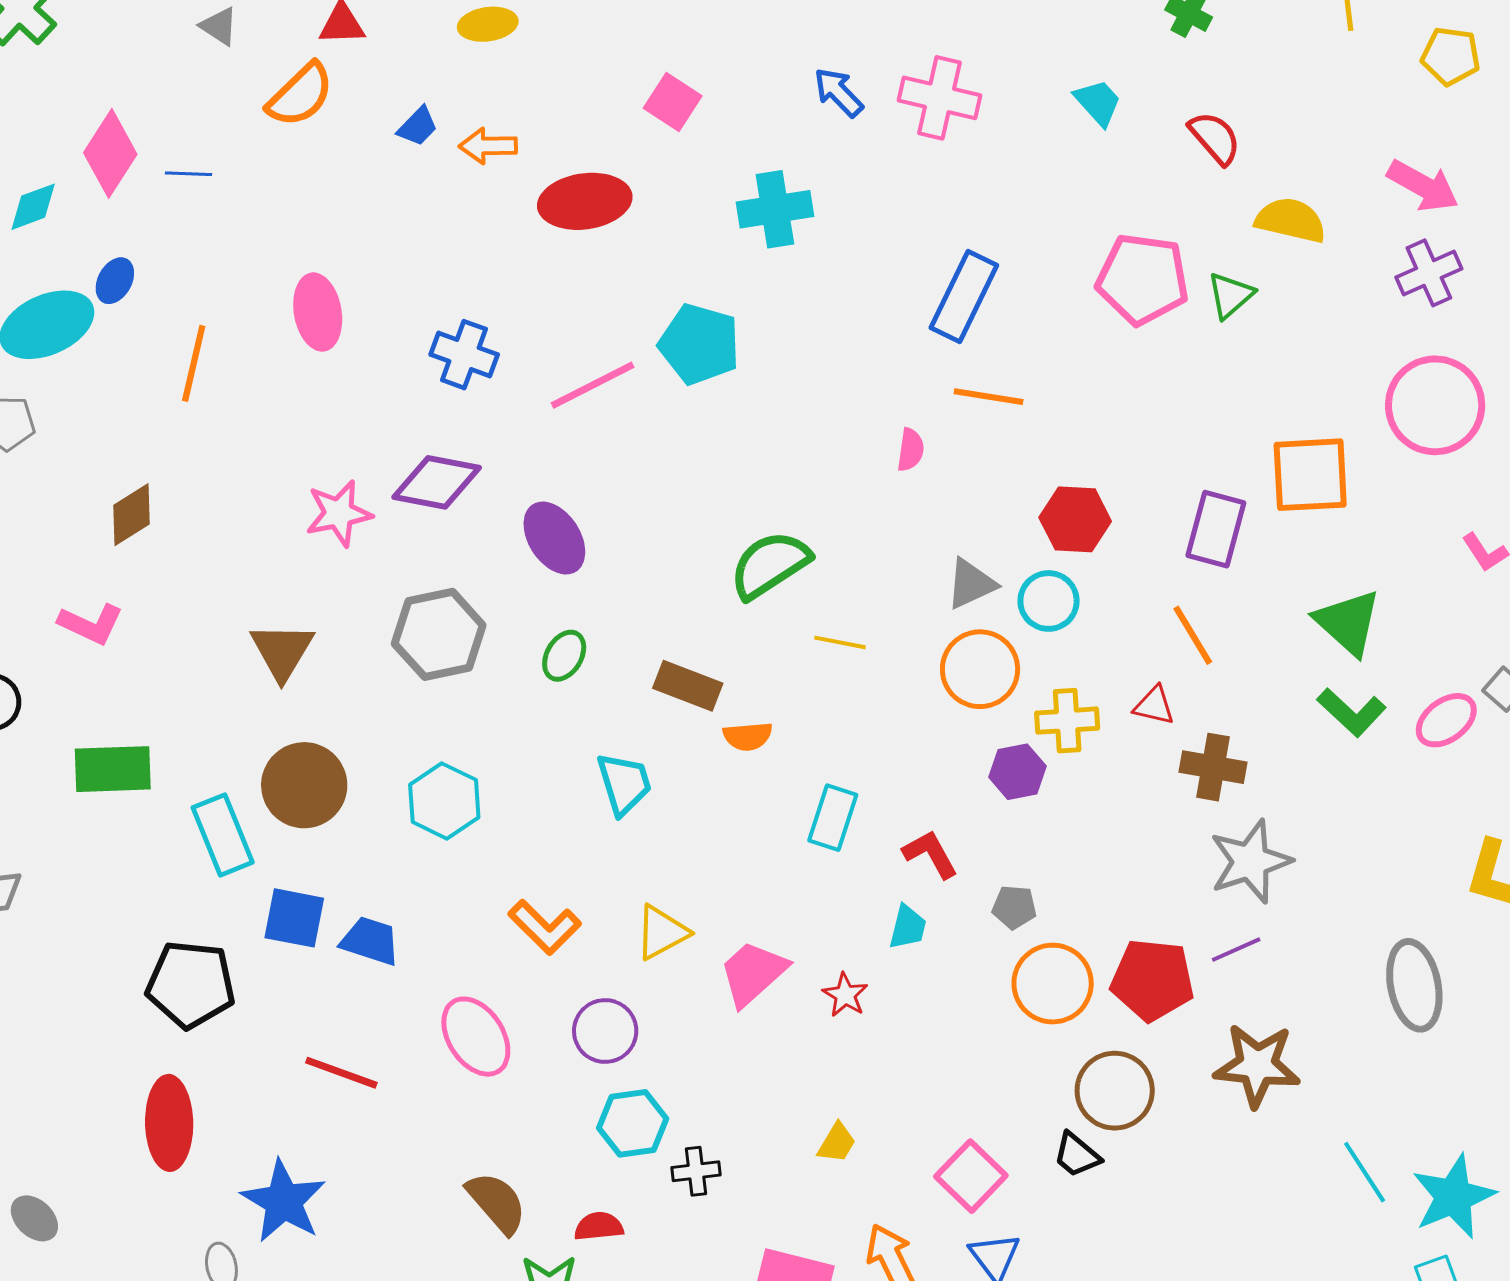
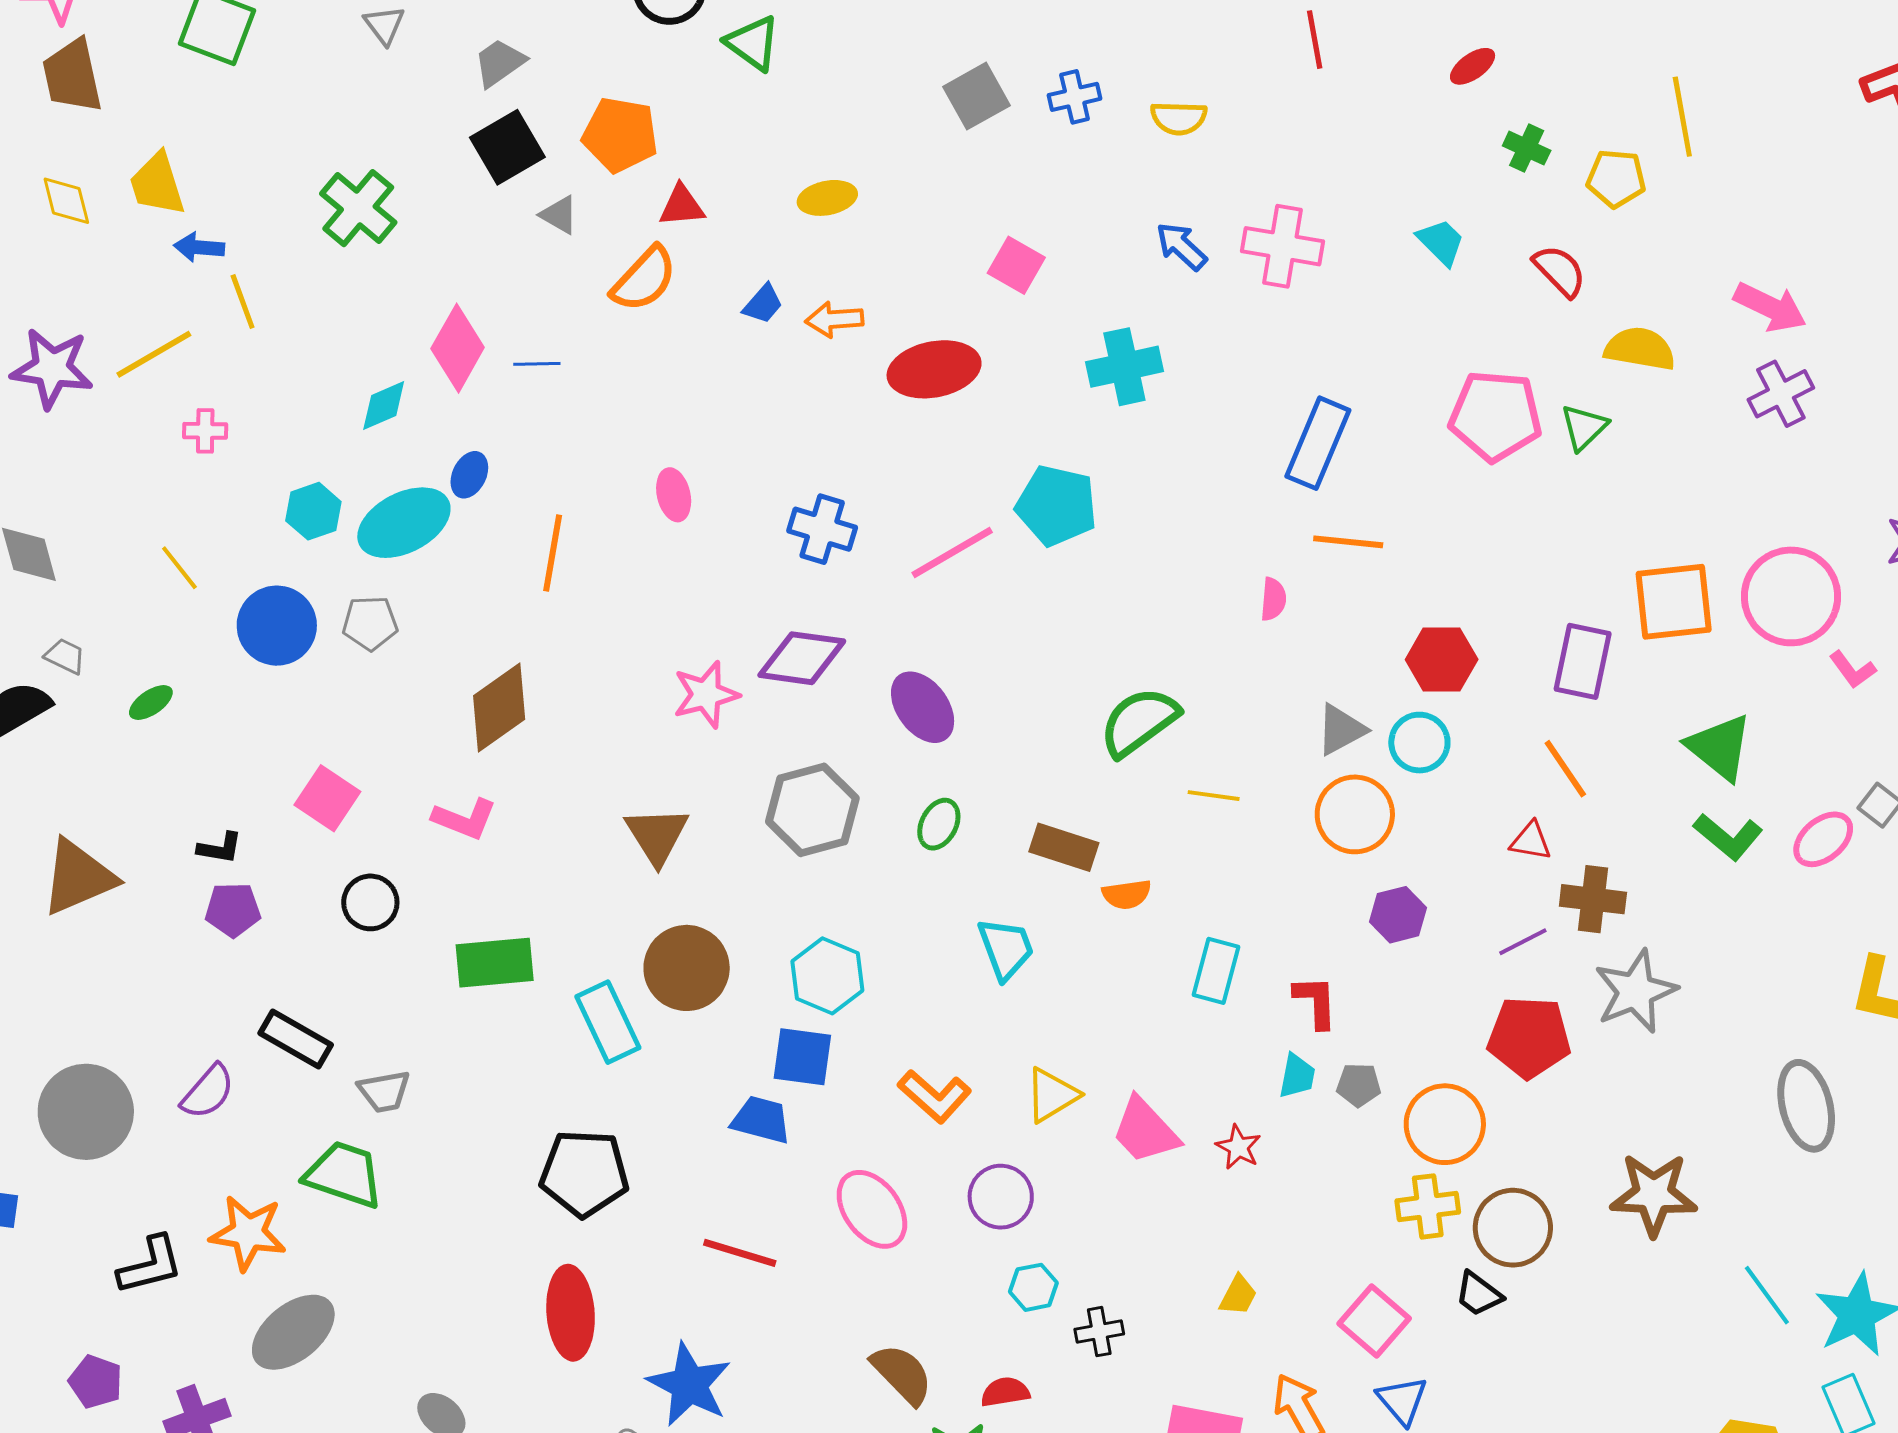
yellow pentagon: (1451, 56) -> (1616, 178), moved
pink ellipse: (318, 312) -> (674, 495), size x0.7
pink circle: (1435, 405) -> (1791, 596), moved
brown diamond: (132, 515) -> (499, 708), size x1.4
yellow cross: (1067, 721) -> (1428, 1206), moved
red L-shape: (930, 854) -> (1316, 1002), turned 30
gray pentagon: (1014, 907) -> (1359, 1085), moved
blue square: (294, 918) -> (802, 1057), moved
purple line: (1236, 950) -> (1523, 942), moved
pink trapezoid: (753, 973) -> (1145, 1131), turned -88
red pentagon: (1152, 980) -> (1529, 1037), moved
cyan hexagon: (633, 1123) -> (1033, 1287), size x0.7

